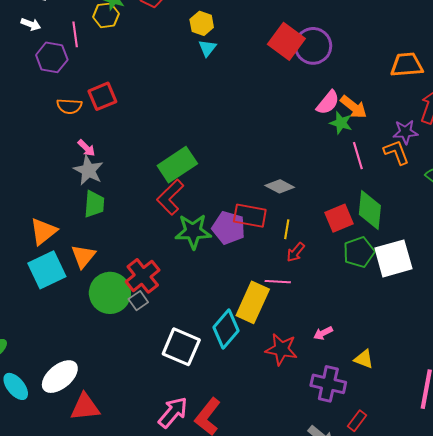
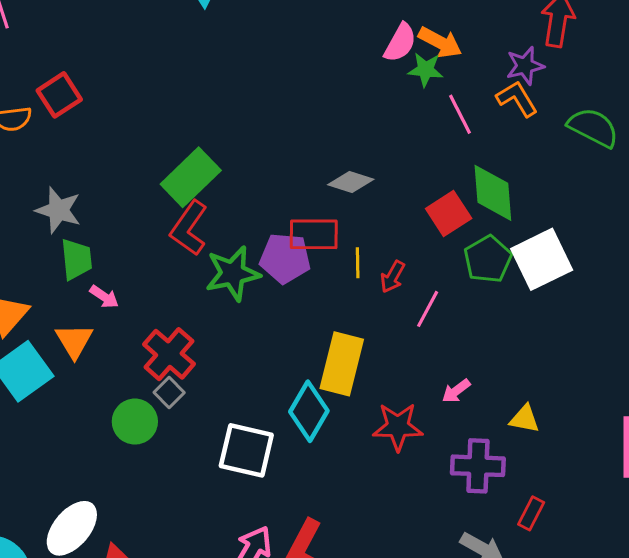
pink arrow: (86, 148) -> (104, 297), moved
yellow line: (287, 229) -> (358, 263), moved
pink line: (278, 282) -> (428, 309), moved, turned -55
green circle: (110, 293) -> (135, 422), moved, size x0.7

